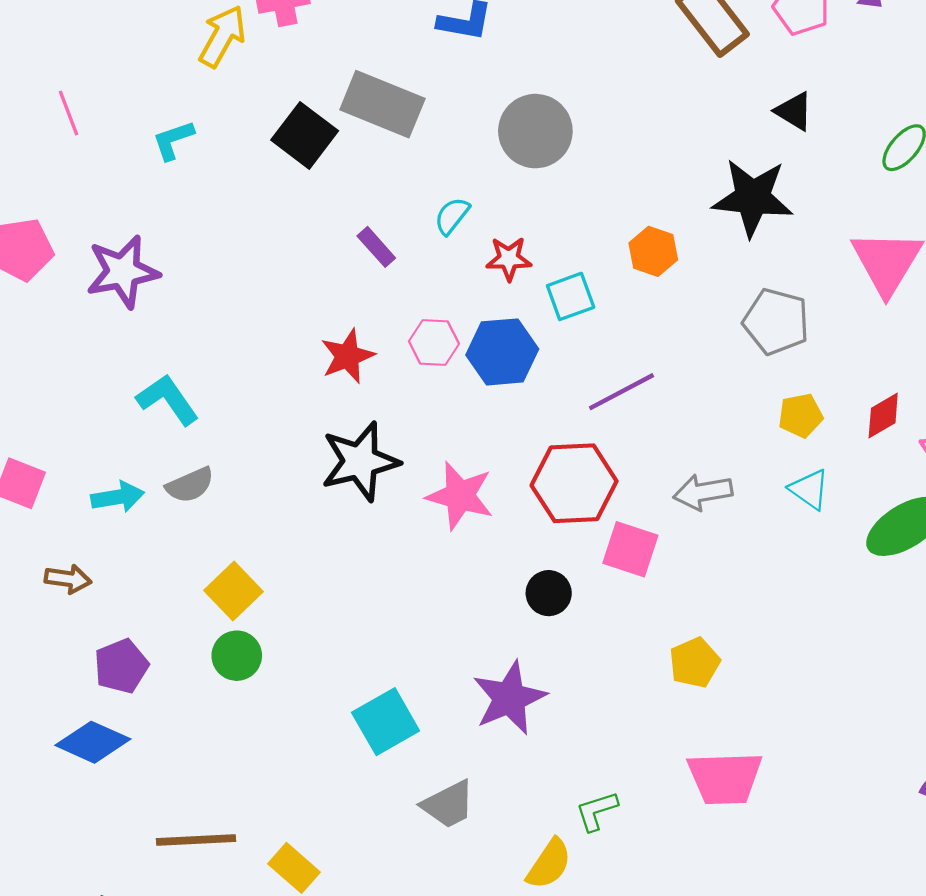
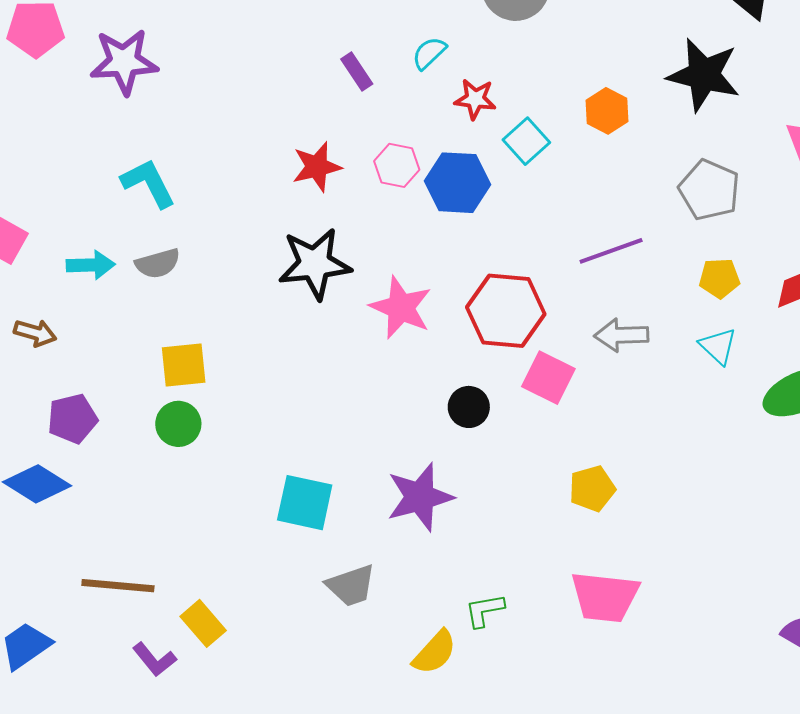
cyan square: (571, 296) -> (526, 141), turned -30
purple line: (622, 392) -> (611, 251), moved
yellow square: (233, 591) -> (184, 365), turned 30
cyan square: (386, 722) -> (305, 503), turned 34

